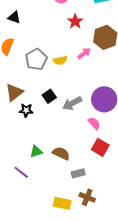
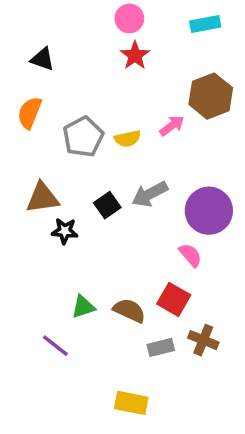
red star: (75, 21) -> (135, 55), moved
brown triangle: (14, 92) -> (43, 198), turned 30
gray arrow: (72, 103) -> (150, 194), moved
red square: (100, 147) -> (174, 299), moved
brown cross: (87, 197) -> (203, 340), moved

